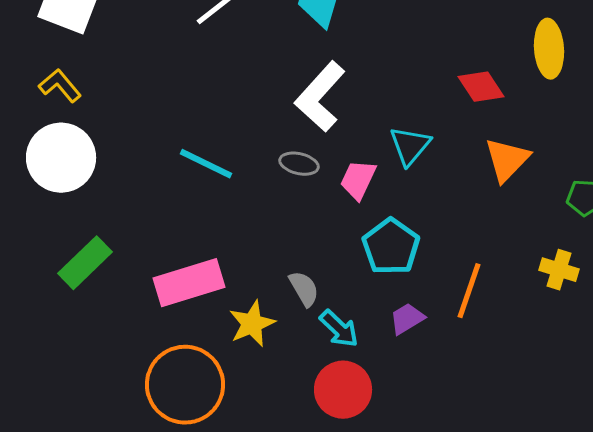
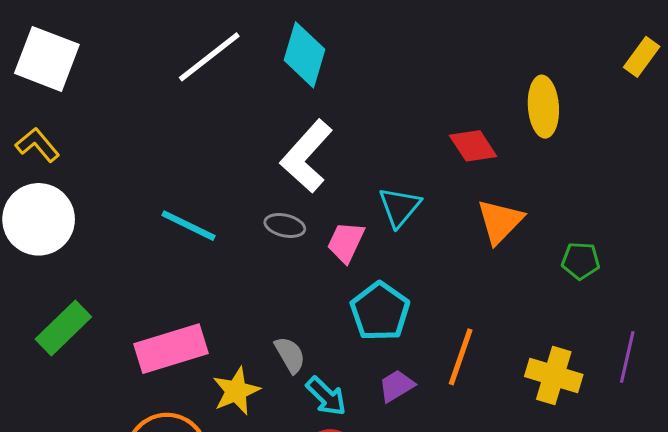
yellow cross: (559, 270) -> (554, 376), moved, size x1.4

